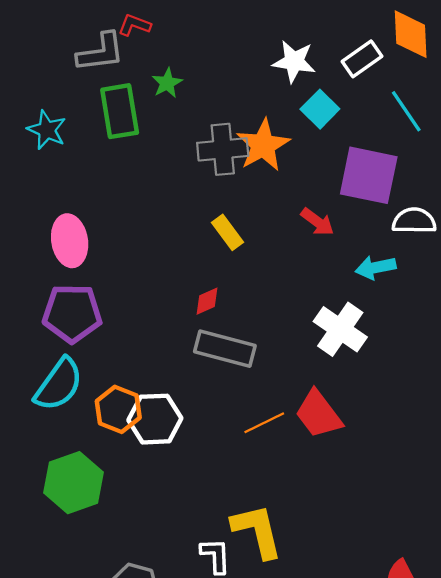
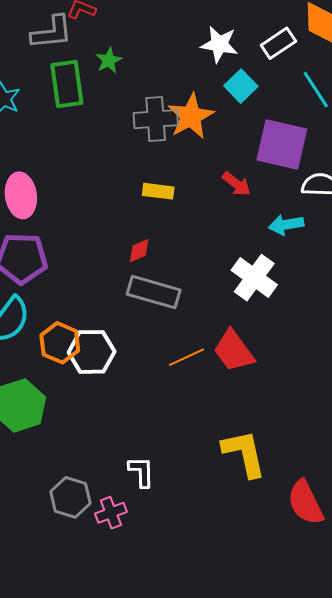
yellow rectangle: (227, 232) -> (158, 191), turned -48
yellow L-shape: (257, 531) -> (244, 453), moved

